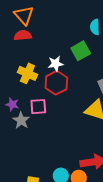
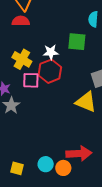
green square: (81, 51) -> (77, 42), turned 30
pink square: (38, 107) -> (31, 80), moved

